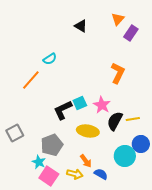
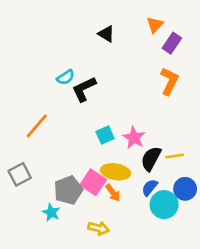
orange L-shape: (118, 73) -> (169, 81), moved
orange line: (31, 80) -> (37, 126), moved
black L-shape: (63, 110) -> (84, 89), moved
orange arrow: (86, 161) -> (113, 193), moved
blue semicircle: (101, 174) -> (150, 188), moved, turned -80
pink square: (49, 176) -> (93, 182), moved

